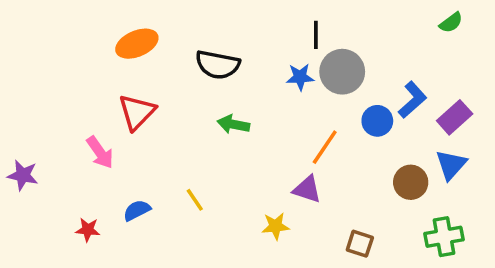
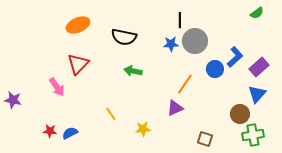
brown circle: (411, 182) -> (240, 114), moved
purple triangle: (307, 189) -> (175, 108), turned -42
blue semicircle: (137, 210) -> (70, 133), moved
yellow star: (276, 226) -> (143, 129), moved

